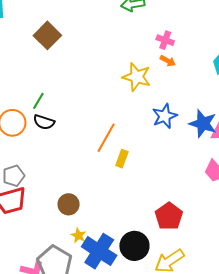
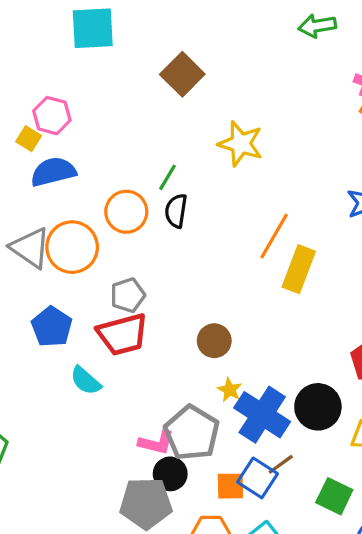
yellow star: (137, 77) -> (241, 144), moved
black semicircle: (44, 122) -> (176, 211), turned 80
yellow rectangle: (122, 159) -> (299, 269), size x1.6

